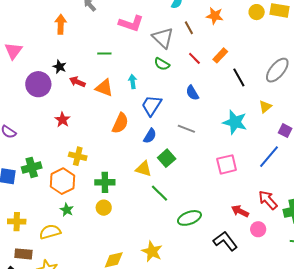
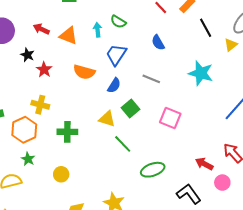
green semicircle: (162, 64) -> (118, 22), moved
black star: (59, 67) -> (27, 55), moved
yellow triangle: (265, 107) -> (231, 45), moved
red star: (63, 120) -> (44, 70), moved
orange semicircle: (120, 123) -> (84, 72), turned 80
pink square: (227, 164) -> (170, 118), moved, turned 35
yellow circle: (104, 208) -> (61, 174), moved

